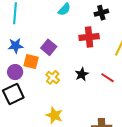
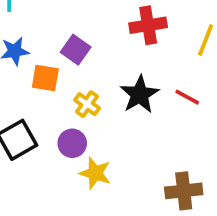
purple circle: (15, 72) -> (72, 143), moved
black star: (82, 74) -> (140, 94), size x1.5

